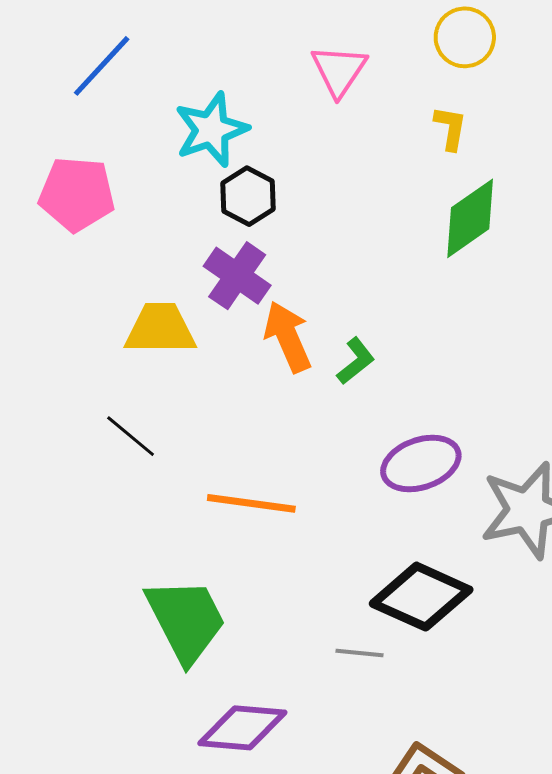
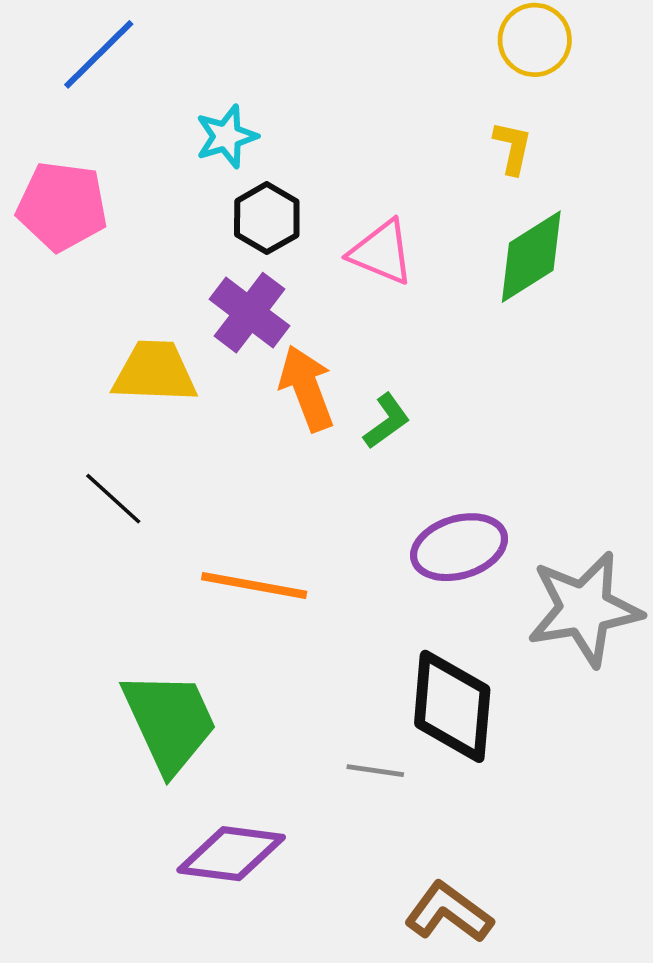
pink triangle: (339, 70) -> (382, 252), moved, turned -44
cyan star: (211, 130) -> (227, 136), size x0.7
black diamond: (421, 597) -> (452, 706), turned 68

